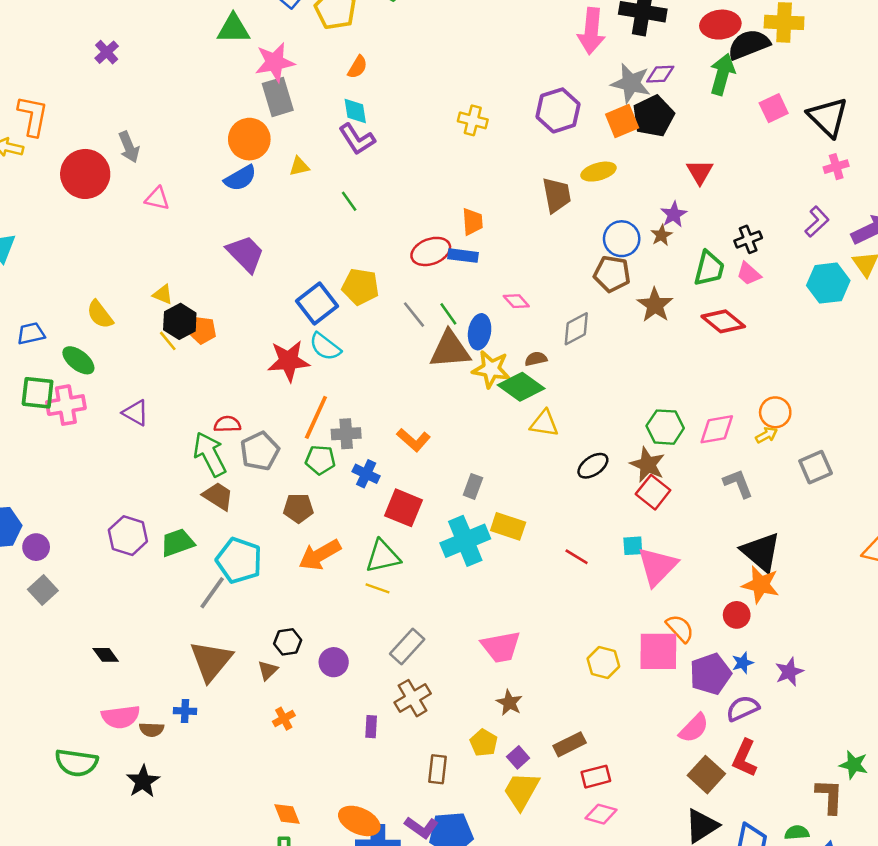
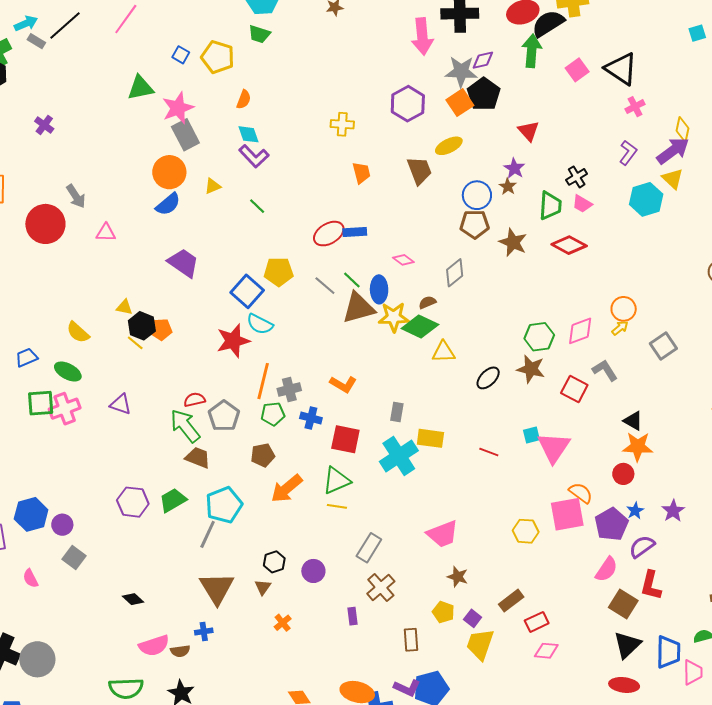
orange trapezoid: (472, 222) -> (361, 173), moved
red square: (653, 492) -> (574, 389), moved
black triangle: (761, 552) -> (633, 421), size x0.6
cyan pentagon: (239, 560) -> (224, 505), turned -30

